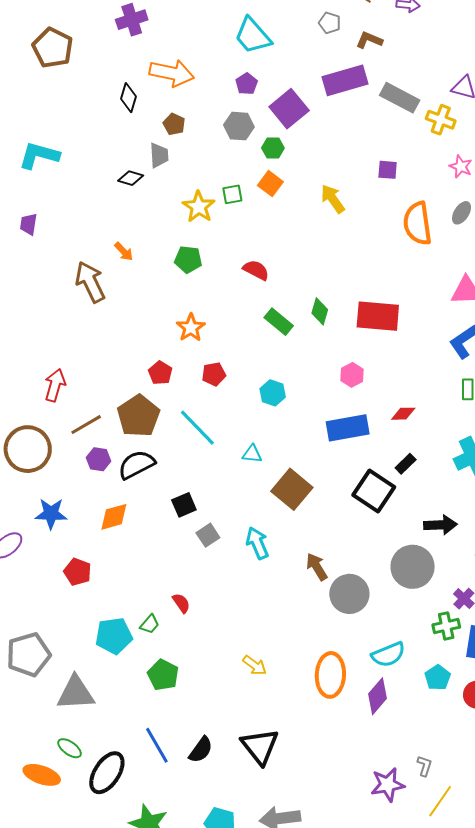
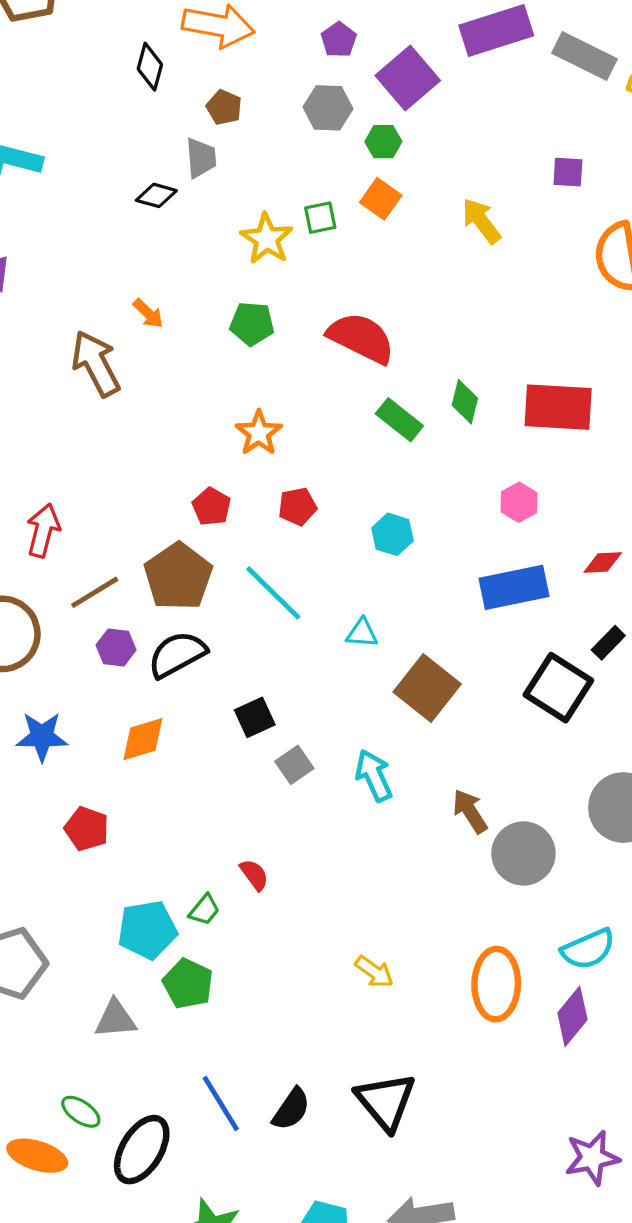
red semicircle: (256, 270) -> (361, 338), size x1.6
green pentagon: (163, 675) -> (188, 984), moved
gray triangle: (76, 693) -> (115, 1019), moved, size x0.7

